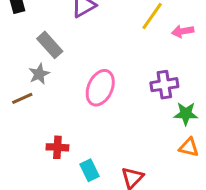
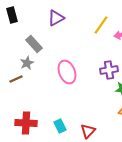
pink ellipse: (100, 88) -> (67, 72), turned -45
red cross: (57, 147) -> (26, 123), moved, size x1.5

